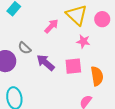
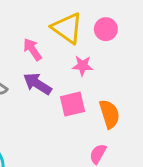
pink arrow: (51, 26) -> (32, 49), turned -70
purple arrow: (45, 63) -> (37, 84), moved

